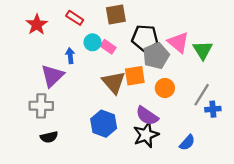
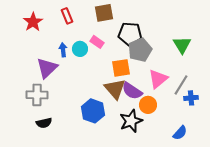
red rectangle: (75, 18) -> (67, 16), turned 35
cyan circle: (92, 42) -> (80, 49), moved
pink triangle: (178, 42) -> (158, 79), moved, turned 40
brown triangle: (114, 82) -> (115, 89), moved
orange circle: (165, 88) -> (148, 105), moved
purple semicircle: (147, 116) -> (132, 91), moved
blue semicircle: (187, 143) -> (180, 133), moved

